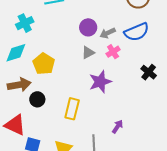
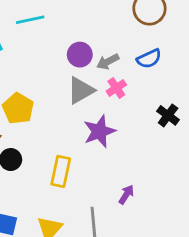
blue semicircle: (137, 32) -> (149, 59), size x0.7
gray triangle: (88, 53) -> (81, 90), size x1.5

